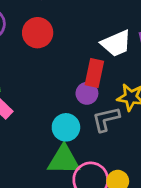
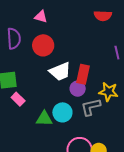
white trapezoid: (116, 43) -> (60, 72), moved
green triangle: (64, 160) -> (44, 119), moved, size x0.7

